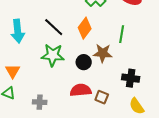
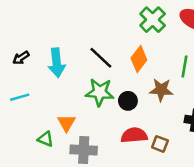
black circle: (84, 62) -> (128, 101), moved
orange triangle: (13, 71) -> (66, 123), moved
gray cross: (40, 102) -> (84, 150), size x1.5

